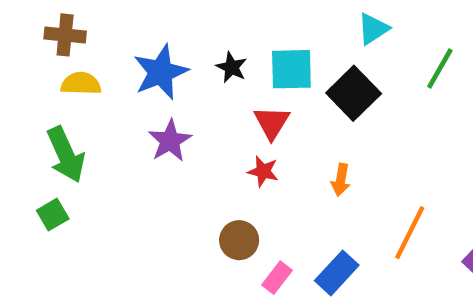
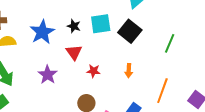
green line: (440, 68) -> (170, 43), moved
red triangle: (272, 123) -> (74, 52), moved
purple star: (170, 141) -> (48, 75), moved

